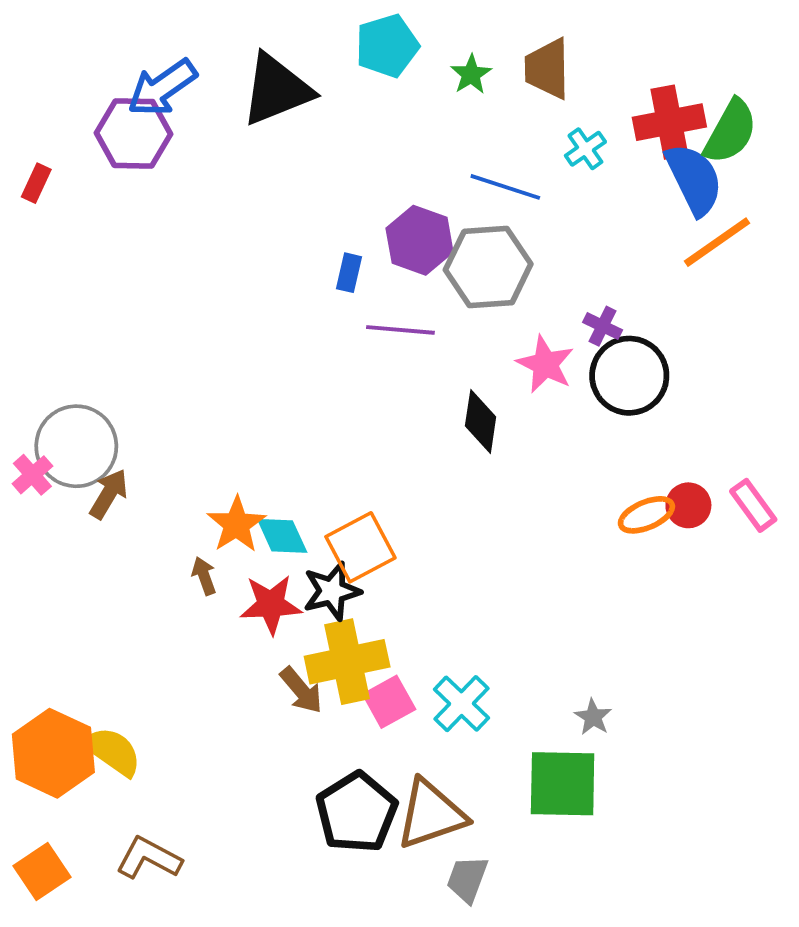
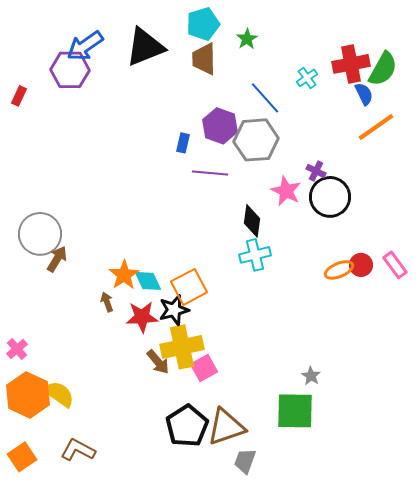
brown trapezoid: (547, 69) -> (204, 59), moved
blue semicircle: (694, 179) -> (364, 94), size x0.6
blue line: (505, 187) -> (265, 98), turned 30
pink cross: (32, 475) -> (17, 349), moved
cyan cross: (461, 704) -> (255, 255), moved, turned 32

